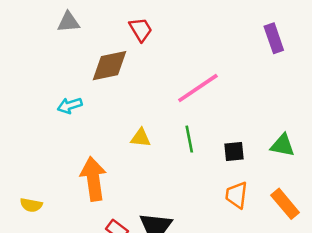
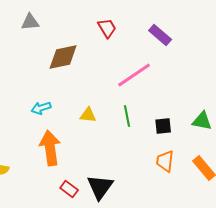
red trapezoid: (141, 30) -> (107, 28), moved
purple rectangle: (274, 38) -> (160, 35), moved, turned -30
cyan arrow: (70, 105) -> (41, 108), moved

